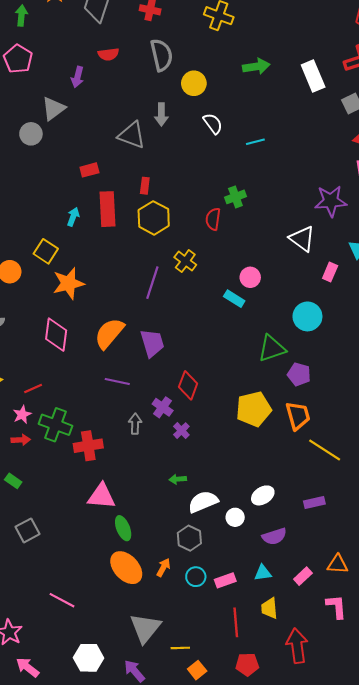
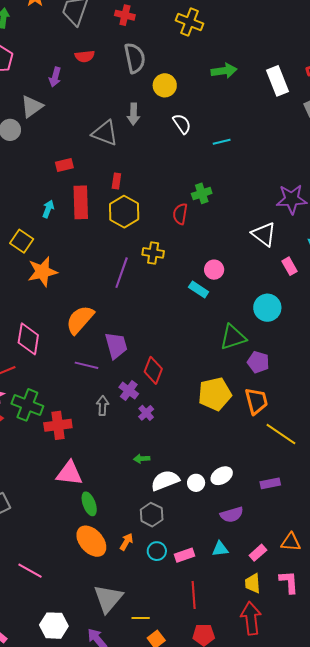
yellow cross: (185, 261) -> (153, 253), turned -30
pink rectangle: (330, 272) -> (290, 266), turned -54
pink diamond: (56, 335) -> (28, 339), moved
purple trapezoid: (152, 343) -> (116, 345), moved
white circle: (235, 517) -> (196, 483), moved
yellow trapezoid: (269, 608) -> (253, 583), moved

